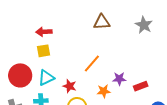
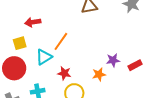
yellow square: (44, 51) -> (20, 43), moved
orange line: (92, 63) -> (61, 41), moved
cyan triangle: (46, 78) -> (44, 57), moved

